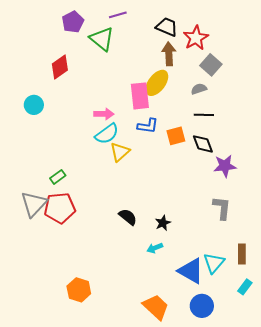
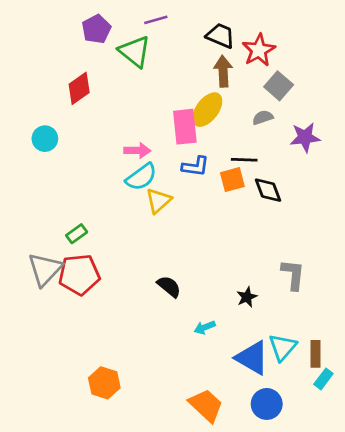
black line: (204, 115) -> (244, 160), moved
purple star: (225, 166) -> (305, 137), moved
black star: (163, 223) -> (247, 297), moved
brown rectangle: (242, 254) -> (316, 354), moved

